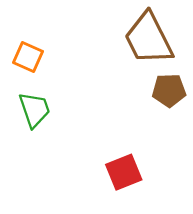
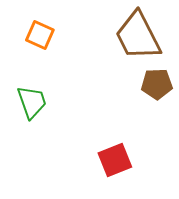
orange square: (28, 57) -> (40, 35), moved

